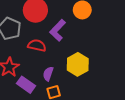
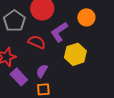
yellow hexagon: (78, 64) -> (75, 54), moved

